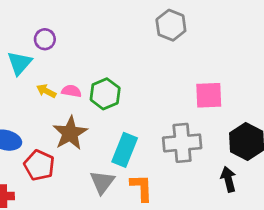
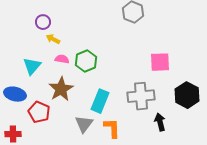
cyan triangle: (20, 63) -> (32, 66), moved
yellow arrow: (46, 91) -> (53, 39), moved
black arrow: (228, 179) -> (160, 122), moved

